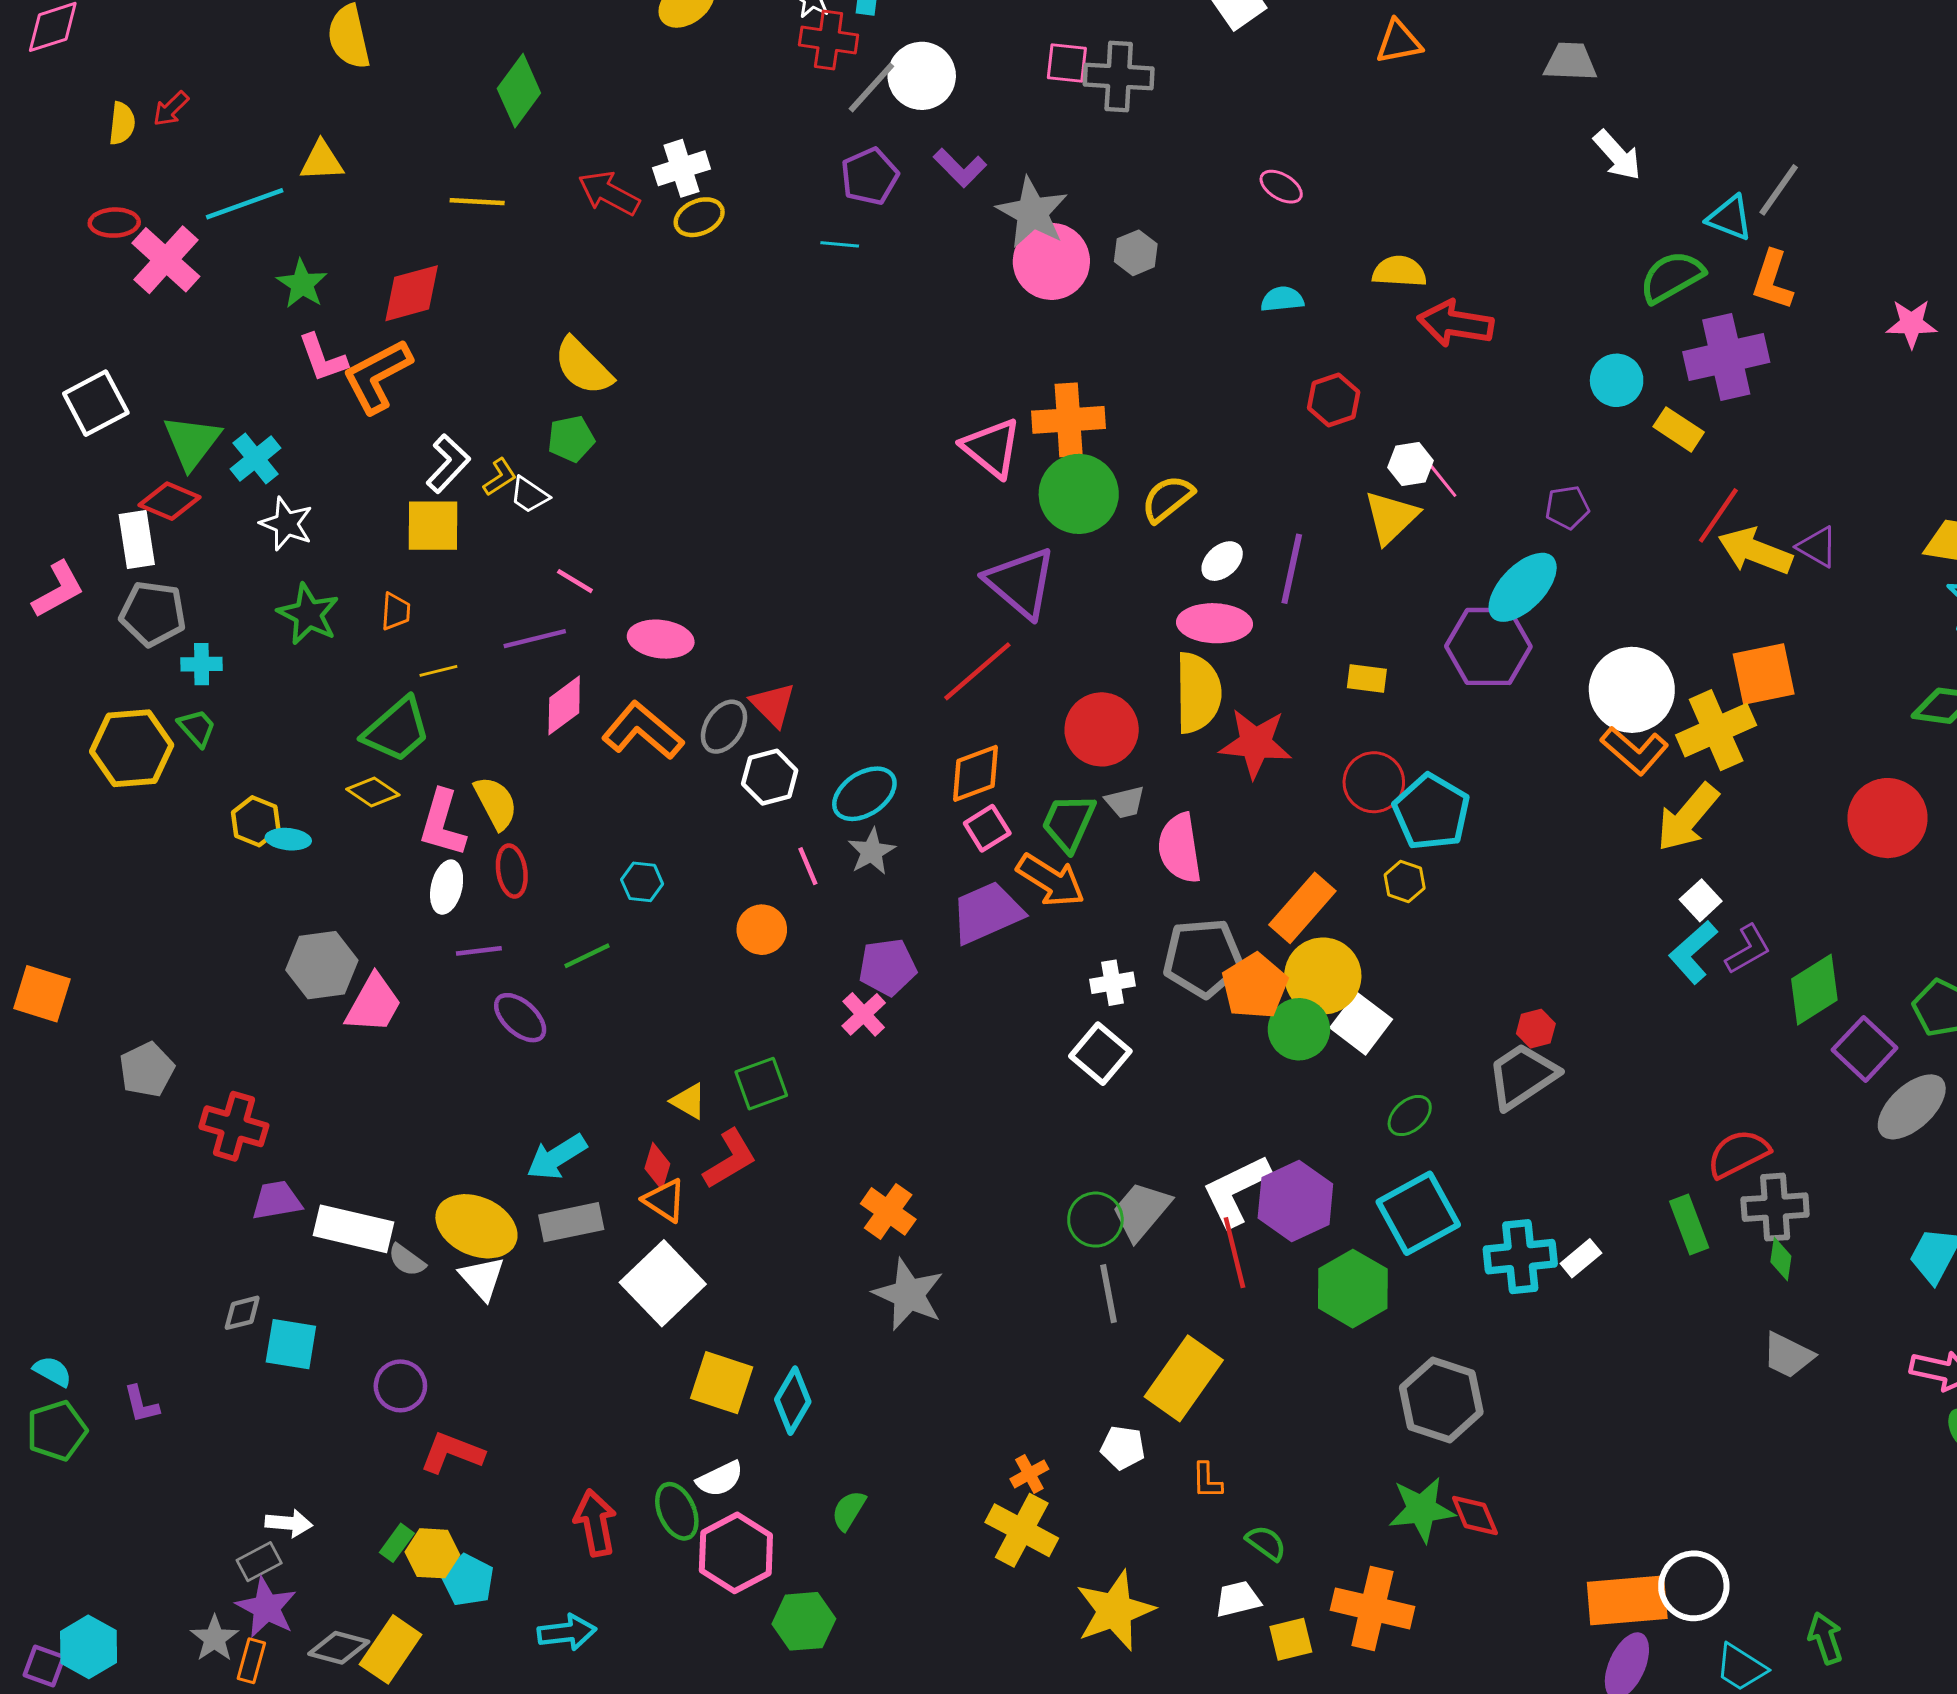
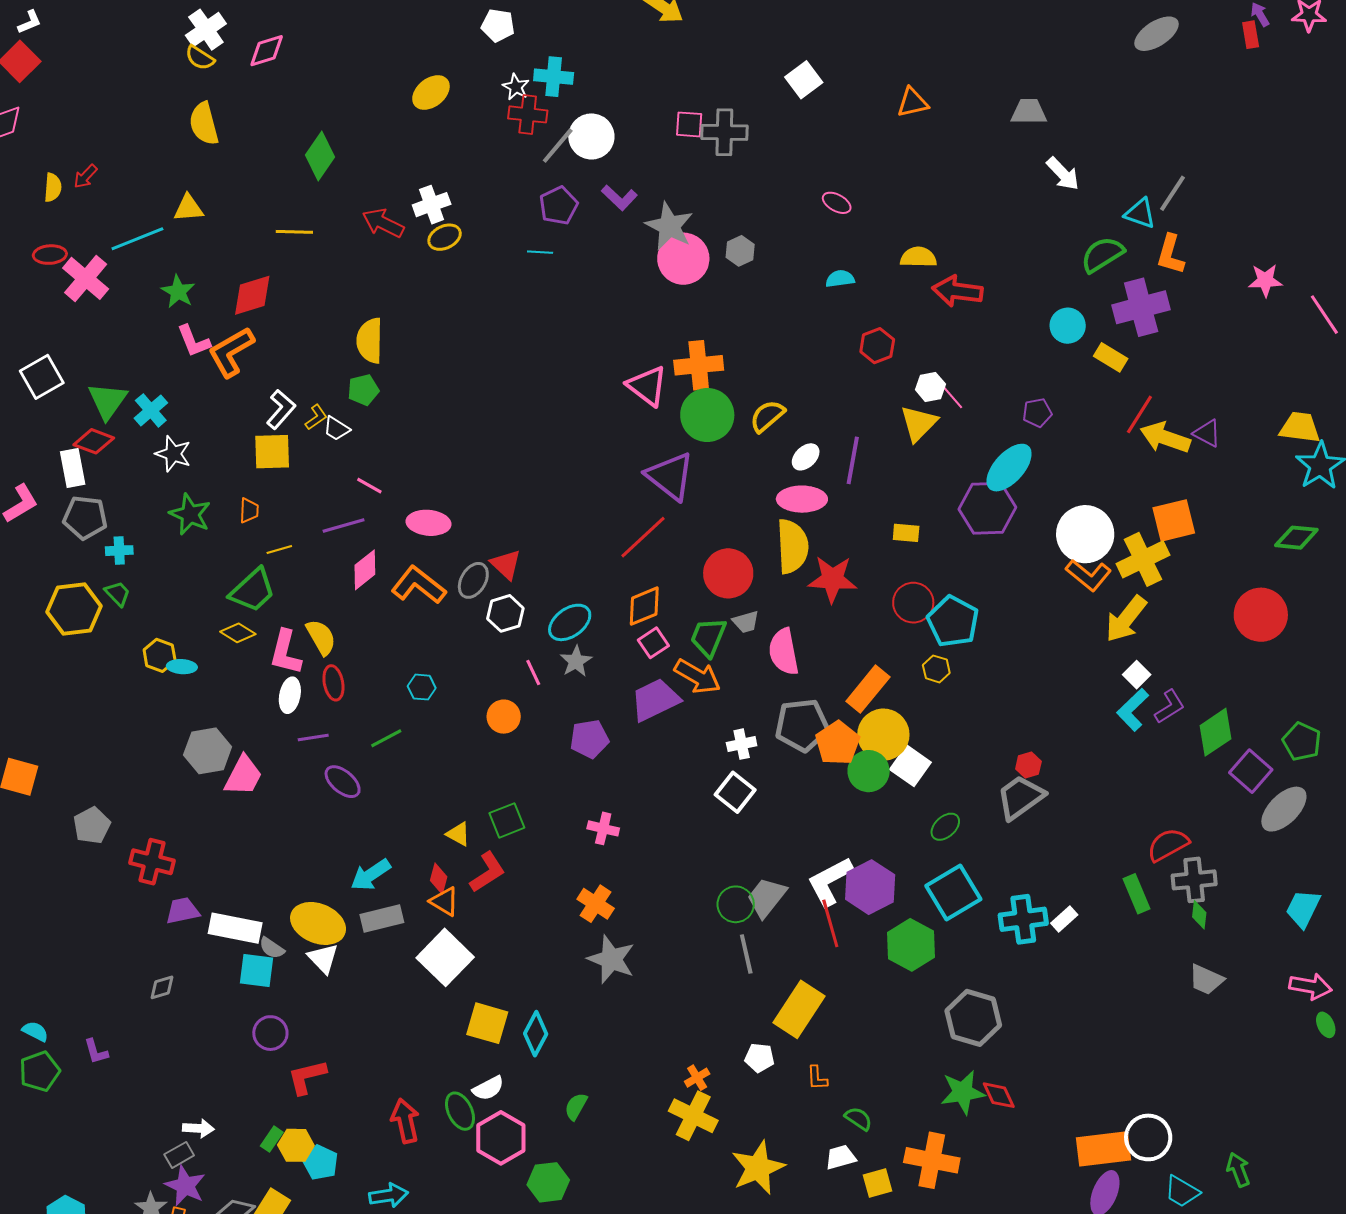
yellow semicircle: (583, 366) -> (370, 341), turned 48
pink cross: (864, 1014) -> (603, 828), moved, turned -32
cyan square: (291, 1344) -> (256, 970), moved
red L-shape: (452, 1453) -> (307, 1077), turned -33

